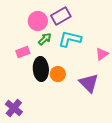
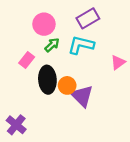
purple rectangle: (61, 16) -> (88, 18), moved
pink rectangle: (23, 52) -> (27, 60), turned -32
purple triangle: (89, 83) -> (82, 96), moved

